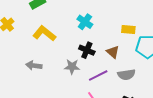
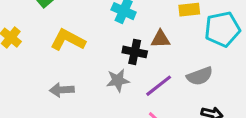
brown triangle: (113, 52) -> (160, 39), moved, turned -32

